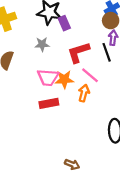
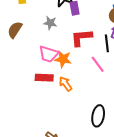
pink line: (90, 75) -> (98, 64), moved
orange arrow: (84, 93) -> (65, 84), moved, turned -63

